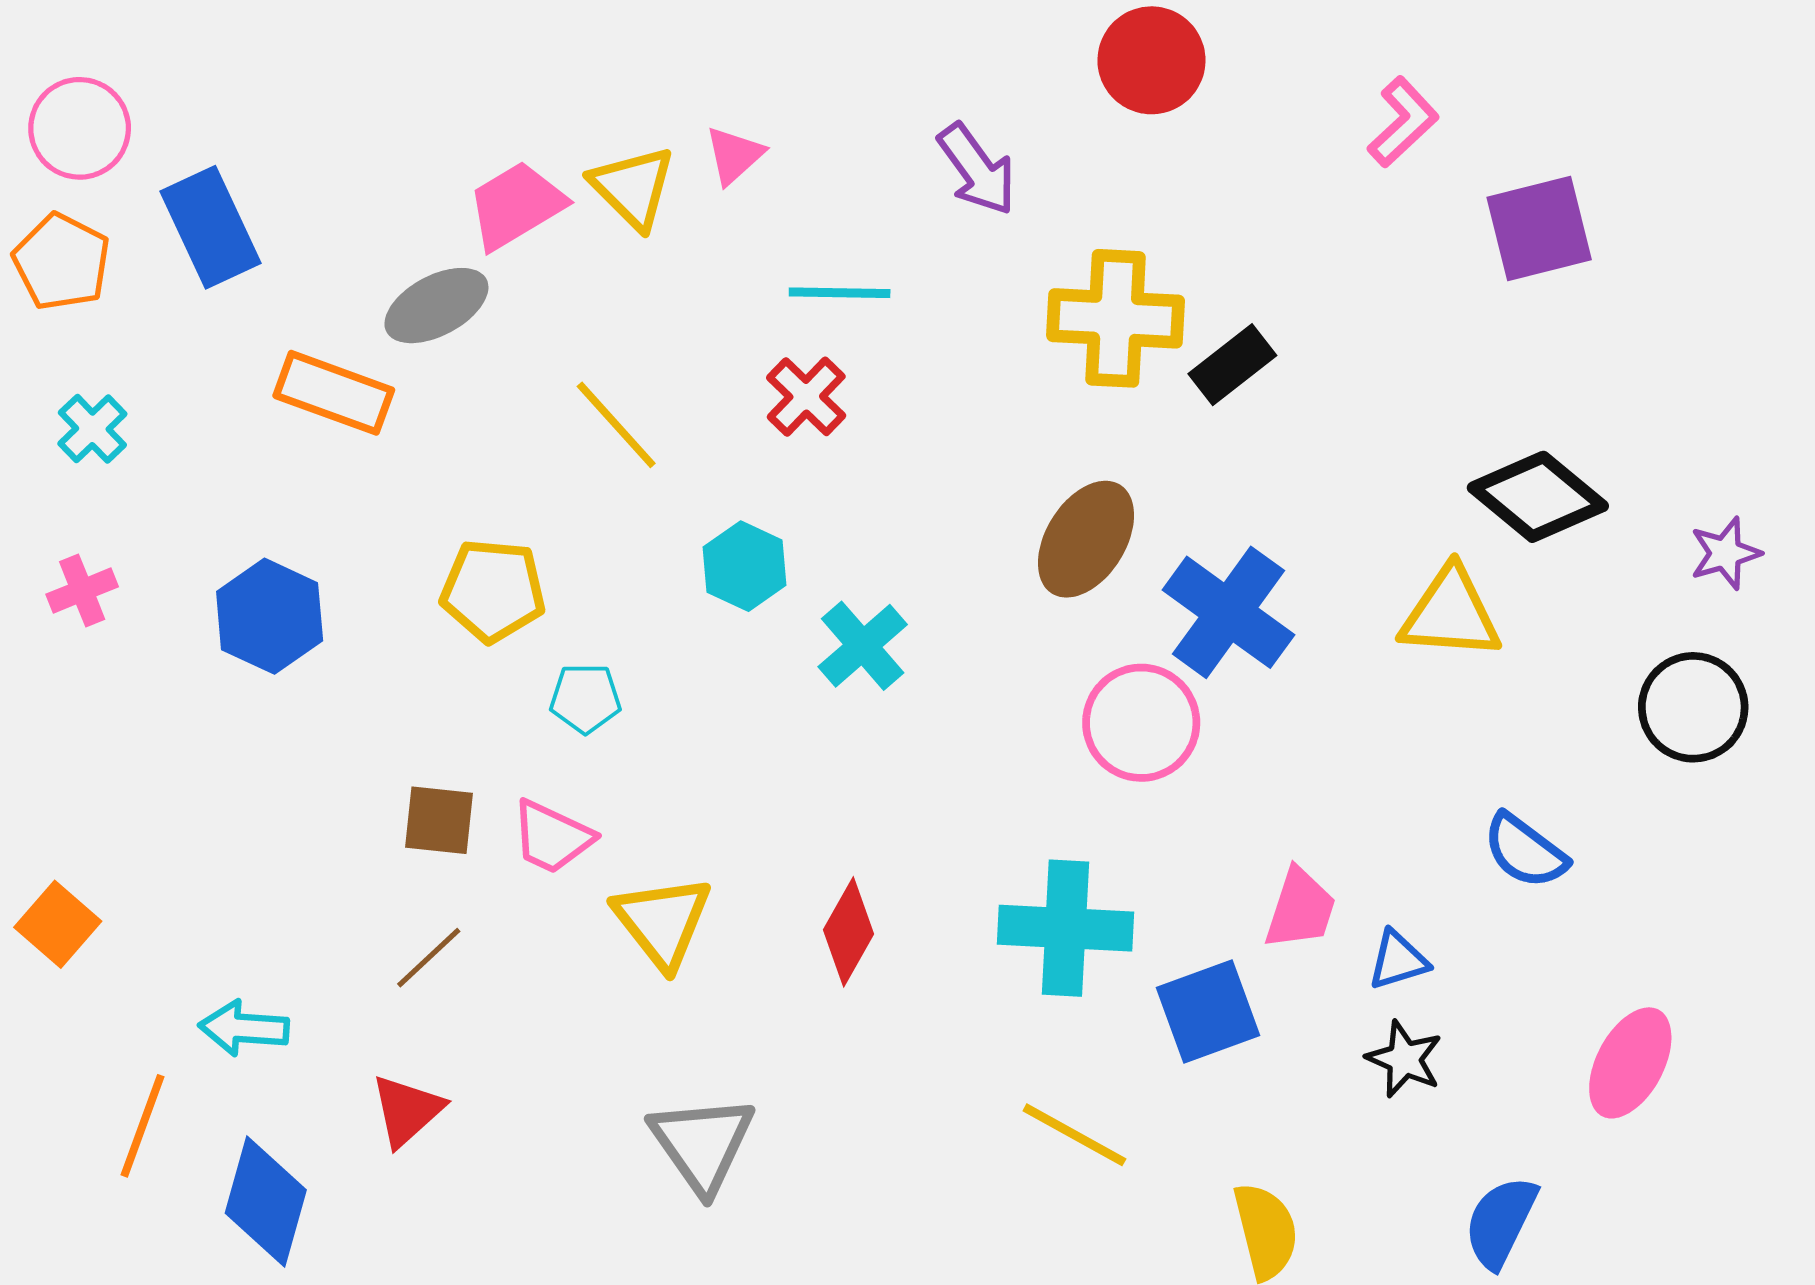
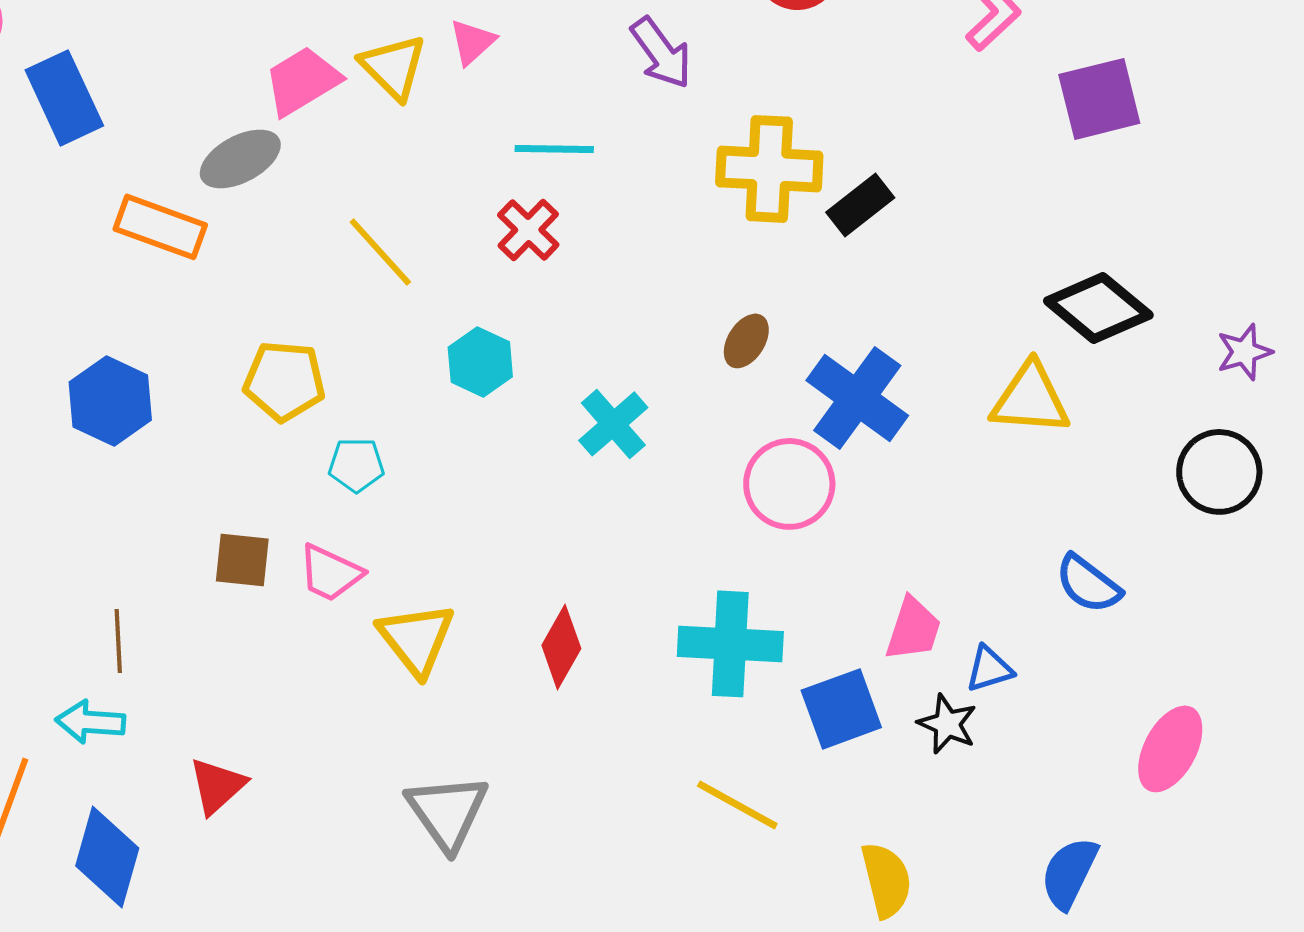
brown ellipse: (1086, 539) -> (746, 341), size x0.6
cyan cross: (863, 646) -> (613, 424), moved
brown line: (429, 958) -> (118, 641), moved, turned -50
black star: (1404, 1059) -> (947, 724), moved

